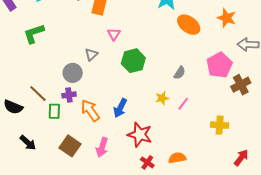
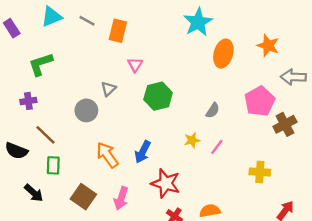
orange ellipse: (189, 25) -> (223, 54), turned 70
purple cross: (69, 95) -> (28, 101), moved
green rectangle: (54, 111) -> (53, 165), moved

